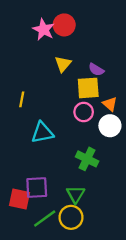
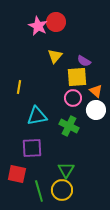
green cross: (87, 159) -> (69, 126), moved
purple square: (37, 188) -> (32, 148), moved
green line: (45, 218) -> (39, 191), turned -70

